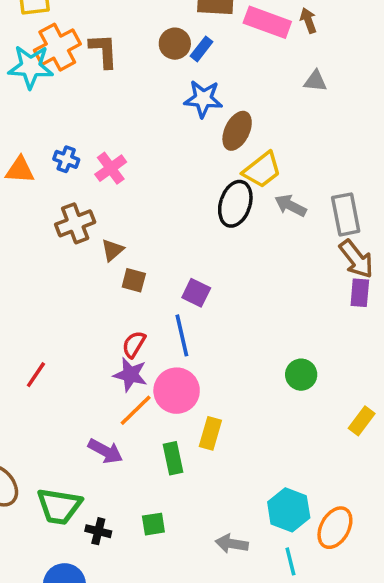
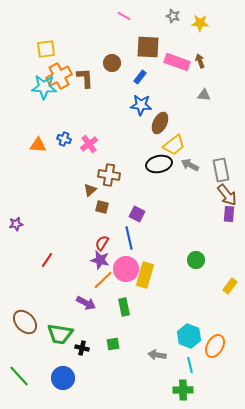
brown circle: (175, 44) -> (112, 63), moved
black ellipse: (235, 204) -> (159, 164), turned 60
brown cross: (75, 223) -> (109, 175), moved, turned 30
yellow rectangle: (210, 433) -> (145, 275), moved, size x1.4

